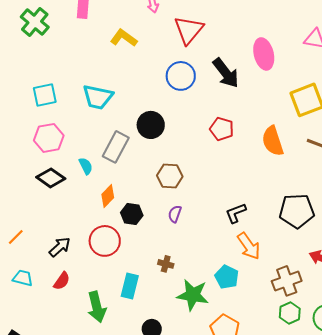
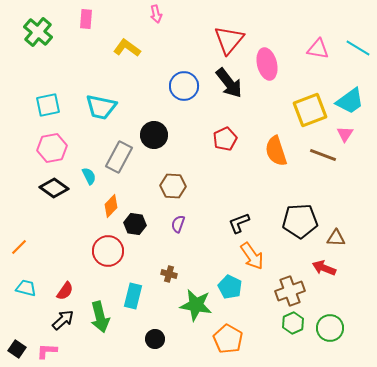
red triangle: (189, 30) -> (229, 40), moved
red pentagon: (222, 129) -> (225, 139), turned 30
black arrow: (60, 247) -> (63, 320), moved

